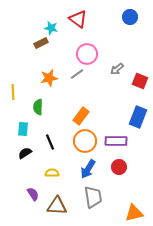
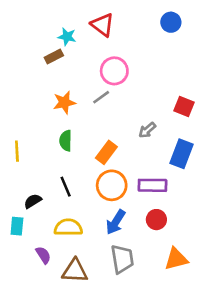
gray arrow: (117, 69) -> (147, 130), moved
yellow line: (13, 92) -> (17, 151), moved
green semicircle: (38, 107) -> (66, 141), moved
cyan rectangle: (23, 129) -> (17, 226), moved
yellow semicircle: (52, 173) -> (68, 227), size x1.5
orange triangle: (134, 213) -> (176, 259), moved

